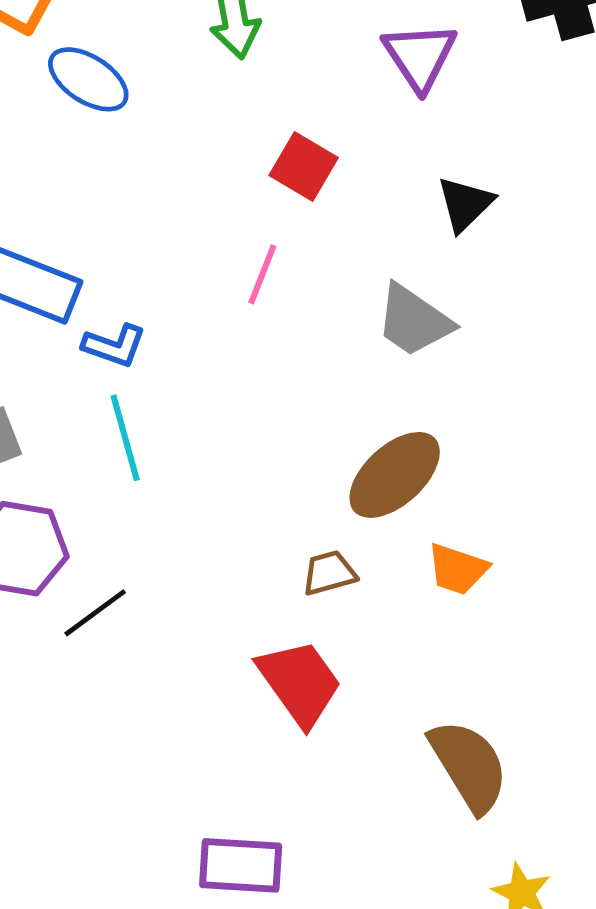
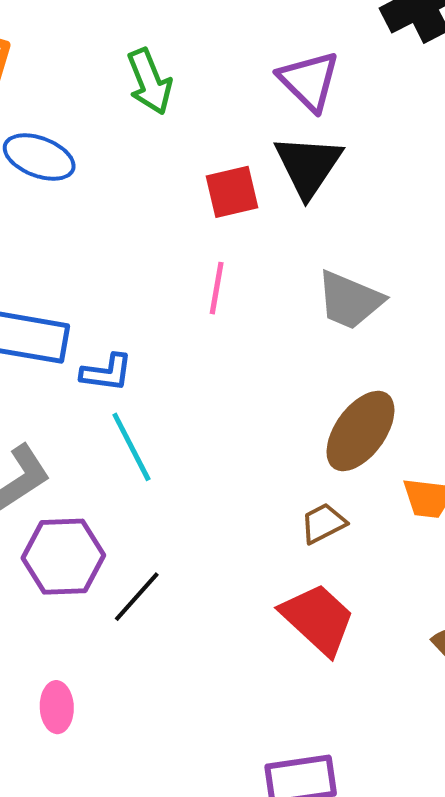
red square: (304, 167) -> (232, 192), turned -32
black triangle: (465, 204) -> (308, 166), moved, size x1.4

